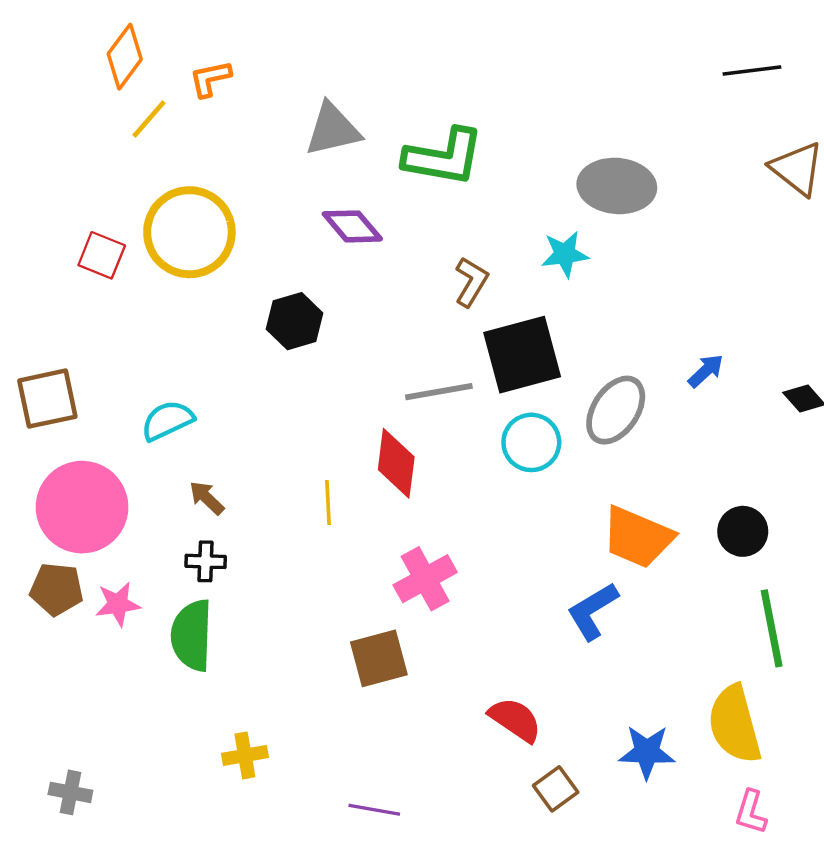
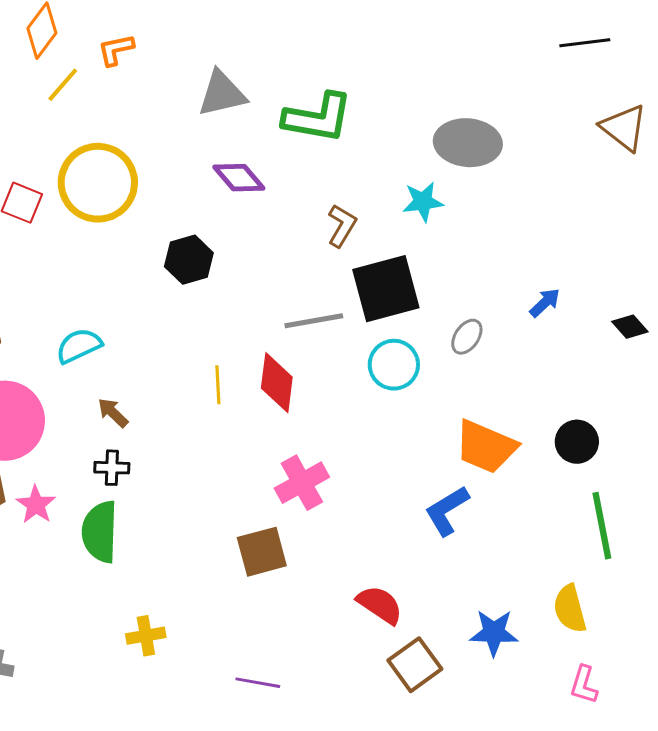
gray ellipse: (616, 410) -> (467, 337), size x0.6
yellow line: (328, 502) -> (218, 385), moved
pink star: (118, 604) -> (36, 505), turned -30
yellow semicircle: (735, 724) -> (570, 609), size x0.7
brown square: (556, 789) -> (415, 665), size x1.4

